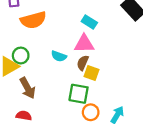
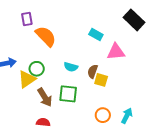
orange semicircle: (33, 20) -> (46, 36), turned -115
pink triangle: (84, 44) -> (116, 52), moved
green square: (79, 94) -> (68, 94), moved

